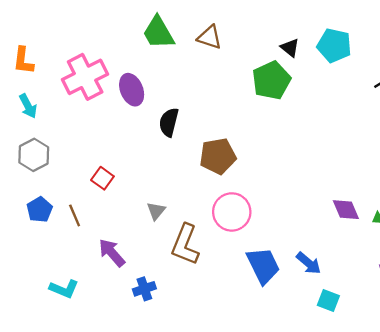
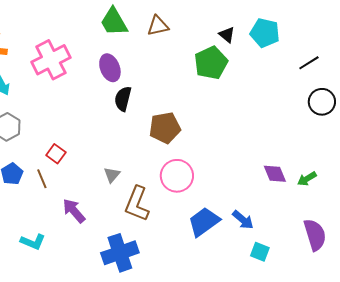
brown triangle: (210, 37) -> (158, 26), turned -30
purple ellipse: (132, 90) -> (110, 68), moved
red square: (102, 178) -> (56, 154), moved
blue trapezoid: (263, 266) -> (204, 222), turned -100
blue cross: (144, 289) -> (120, 253), moved, size x1.8

